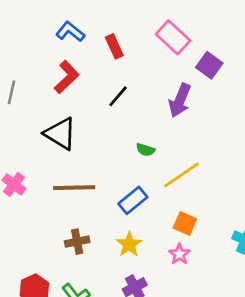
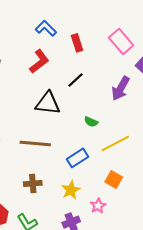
black triangle: (60, 134) -> (48, 103), moved, turned -32
pink star: (179, 254) -> (98, 206), moved

